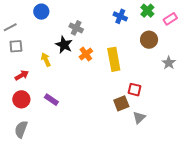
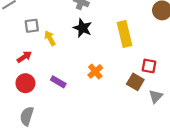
black star: (64, 45) -> (82, 28), moved
gray square: (16, 46) -> (32, 26), moved
orange cross: (86, 54) -> (95, 71), moved
brown square: (121, 103) -> (135, 82), turned -35

